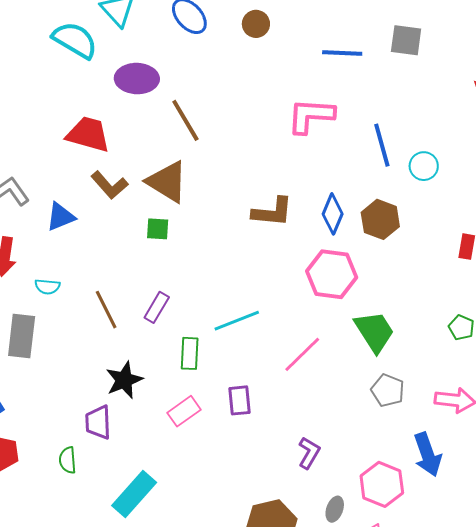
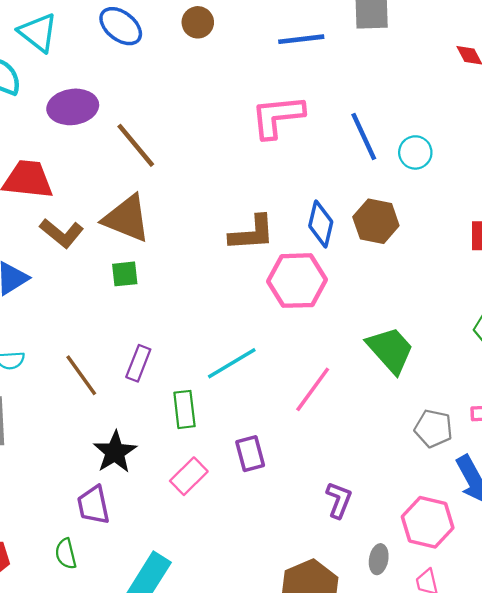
pink hexagon: (332, 274) -> (297, 281), moved
gray pentagon: (388, 390) -> (433, 428), moved

